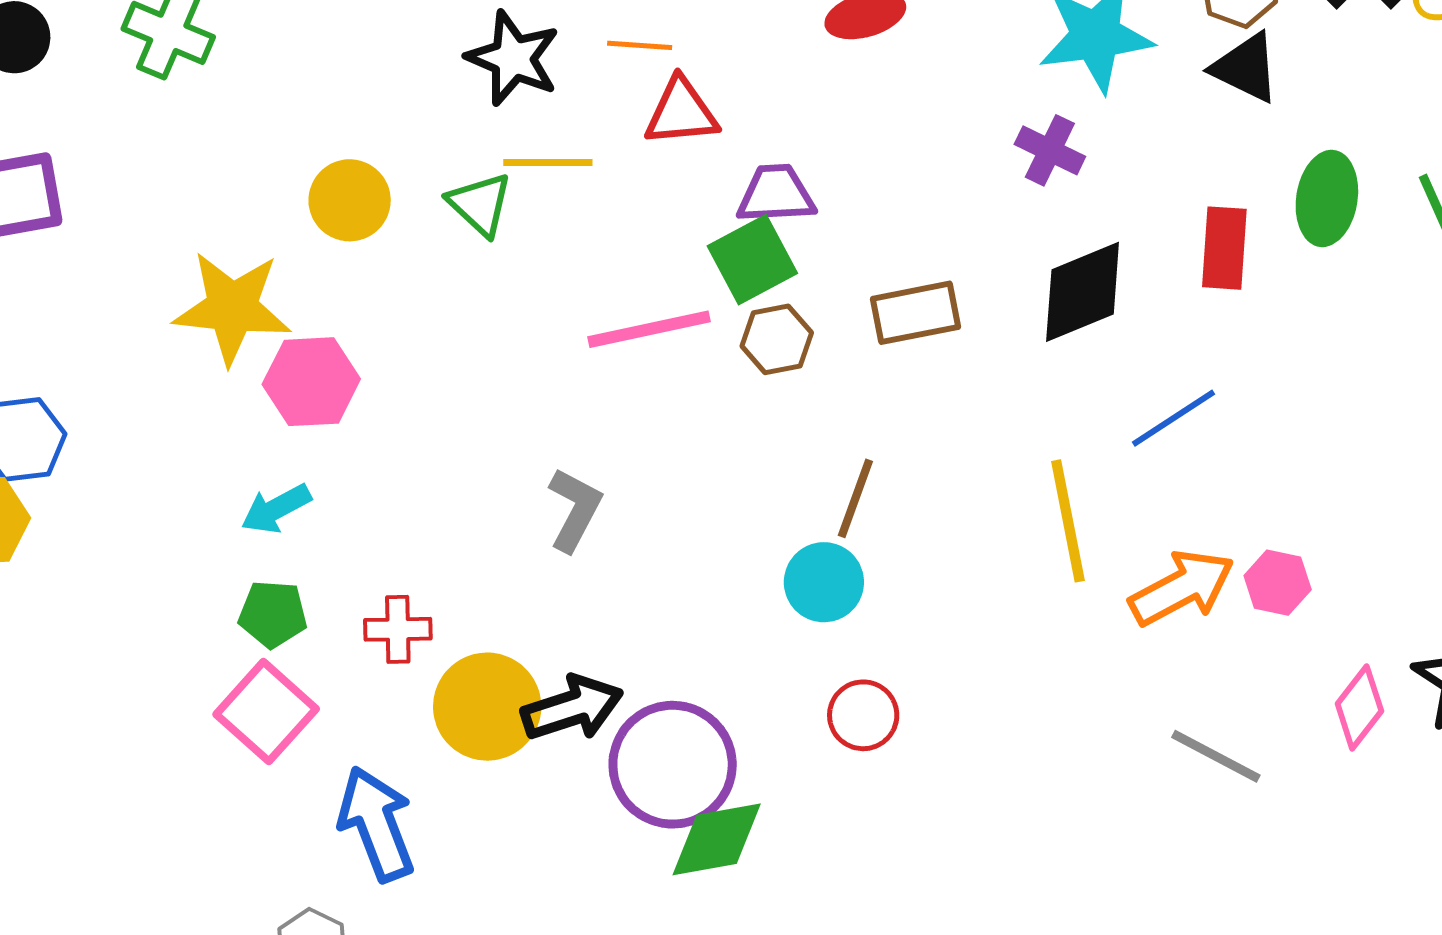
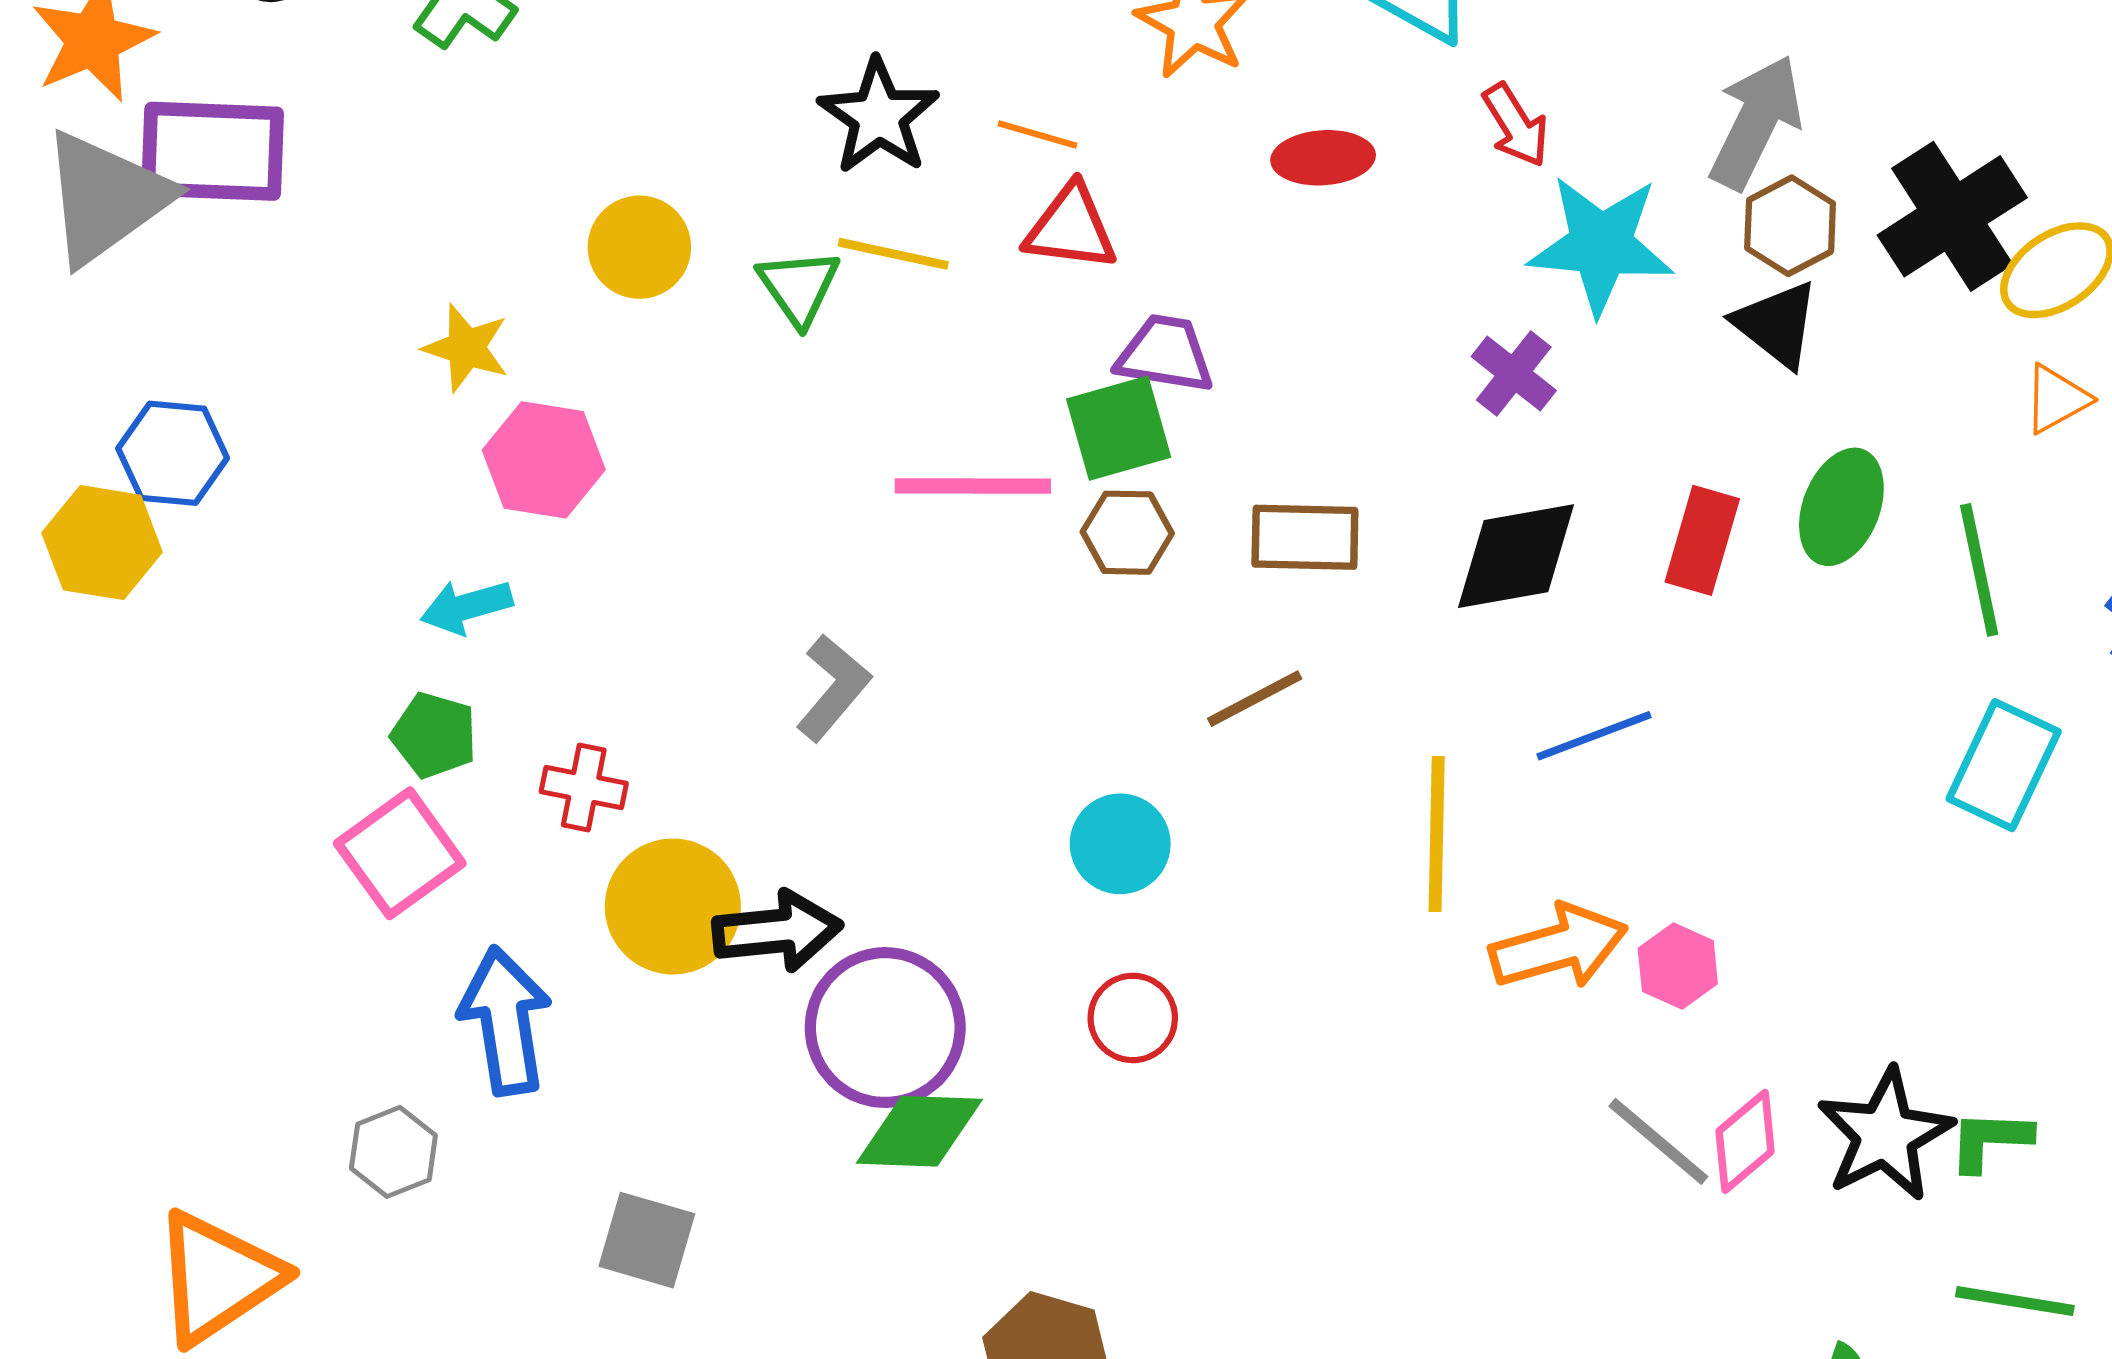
yellow star: (232, 308) -> (466, 348), size x0.6
brown line: (855, 498) -> (1255, 699), moved, turned 30
gray line: (1216, 756) -> (1658, 1141), moved

